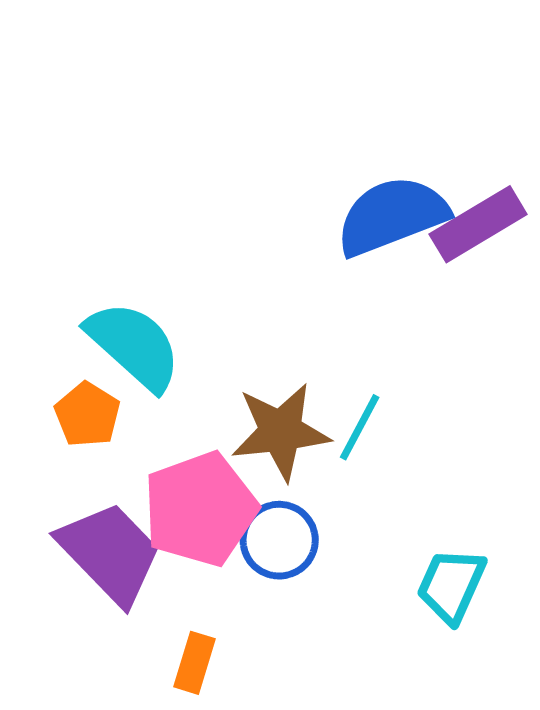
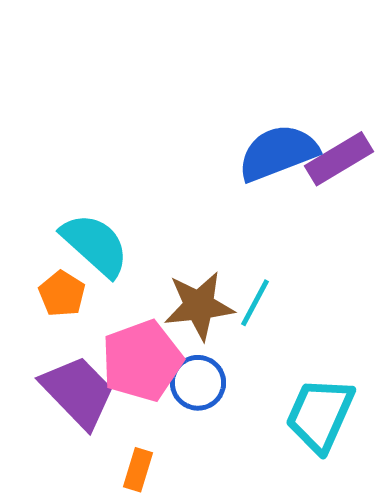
cyan trapezoid: (451, 585) -> (320, 415), size x1.4

